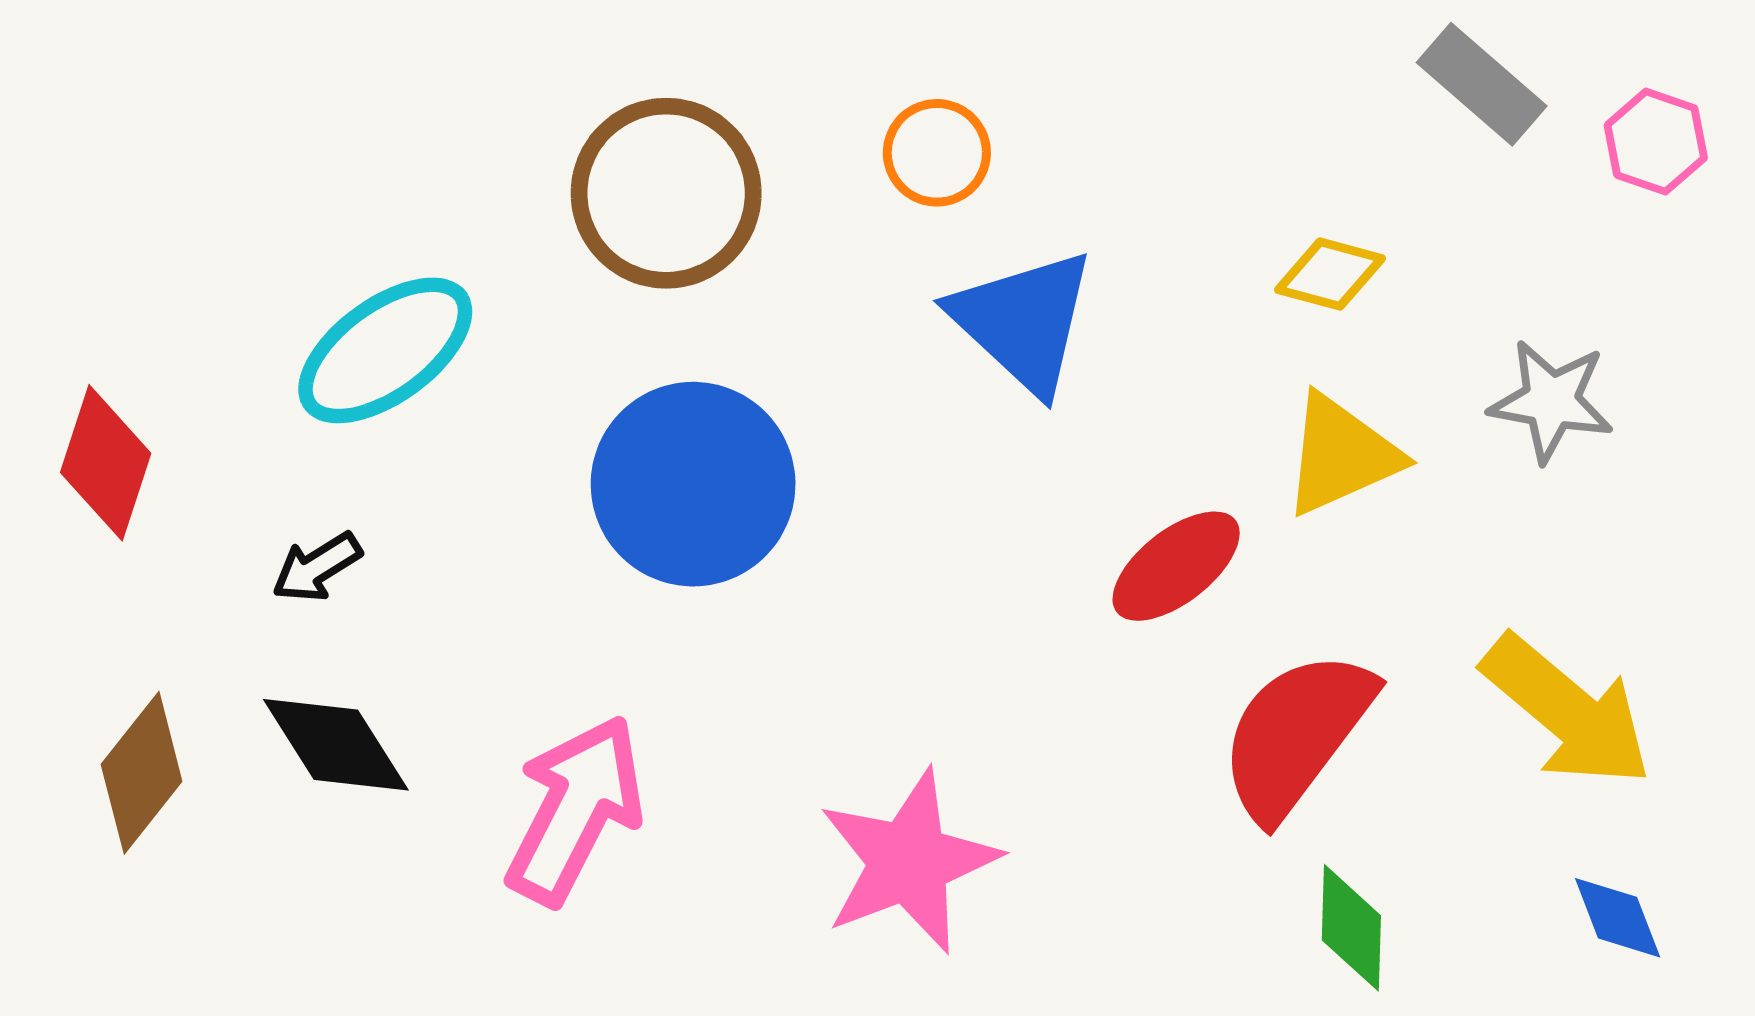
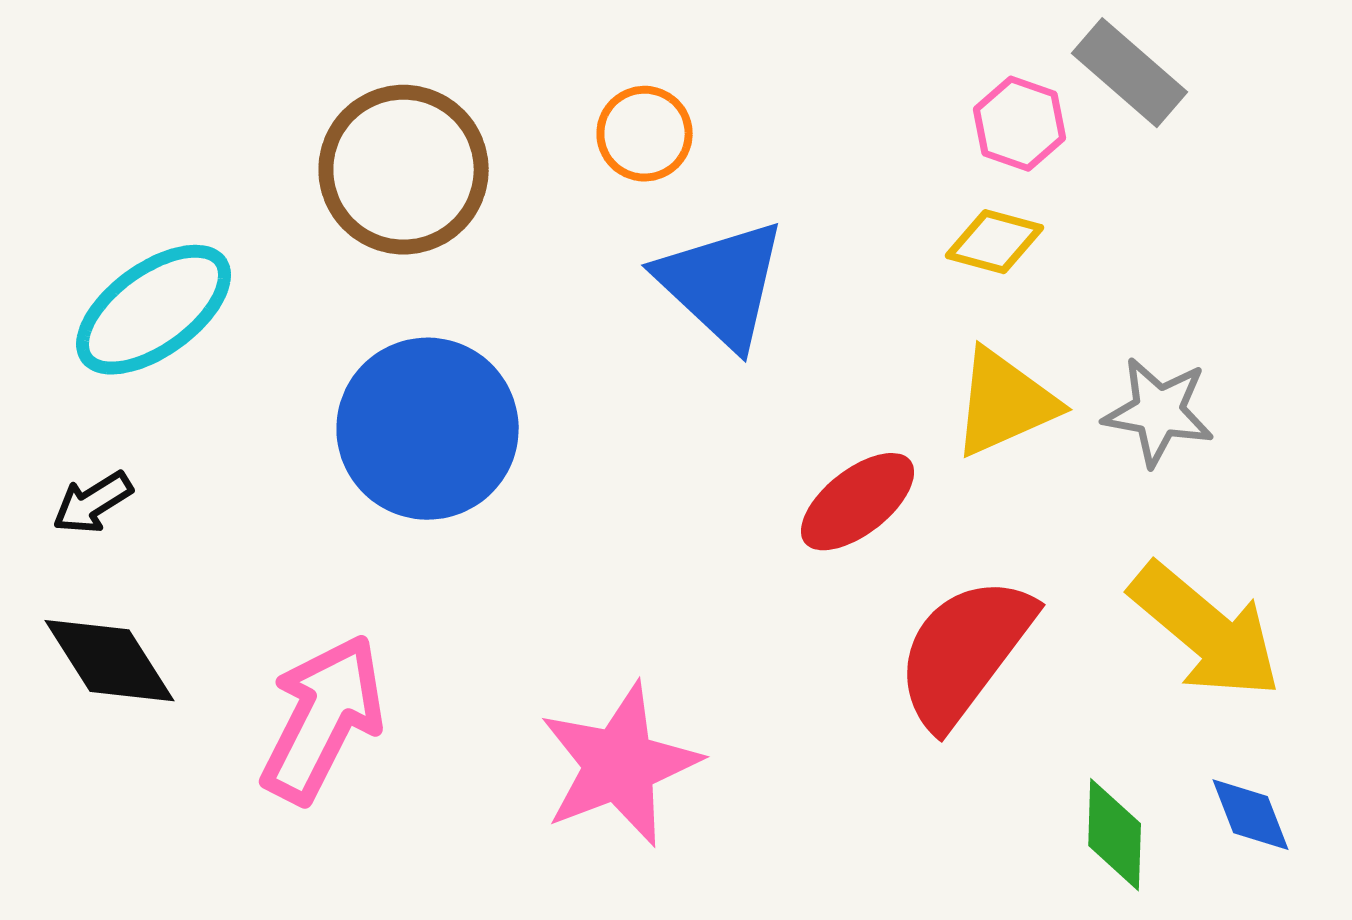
pink hexagon: (1656, 142) -> (1020, 124), moved
gray star: (1551, 401) -> (1159, 412), moved
green diamond: (1351, 928) -> (1115, 835), moved

